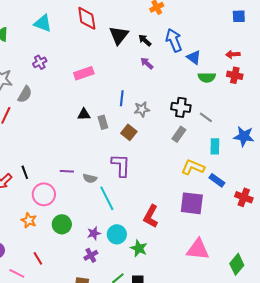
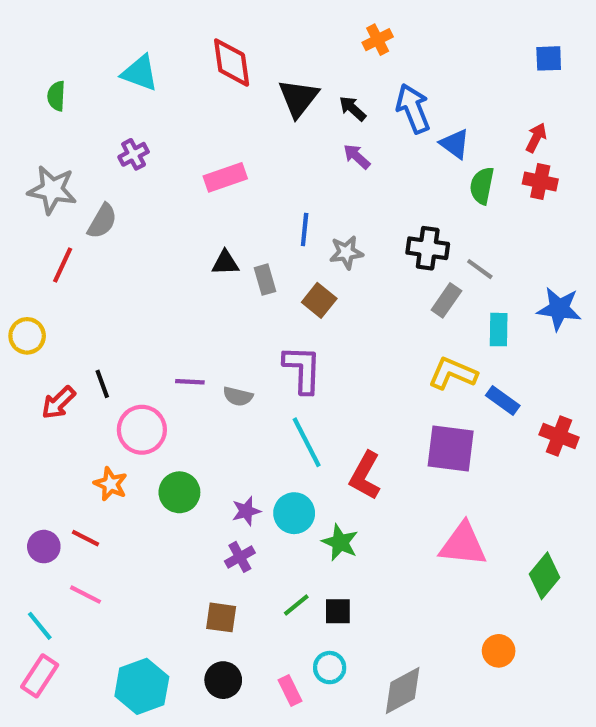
red arrow: (233, 54) -> (536, 138), turned 120
green semicircle: (207, 77) -> (482, 186), turned 102
gray rectangle: (179, 134) -> (446, 300), moved
cyan line: (107, 198) -> (307, 442), moved
red line: (38, 258) -> (86, 538), moved, turned -32

